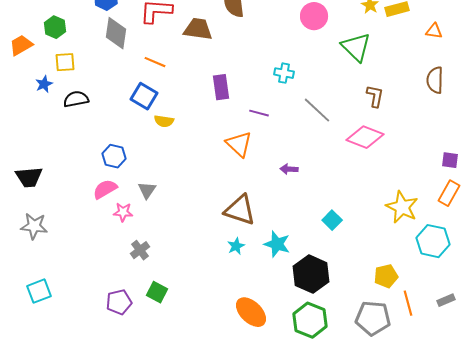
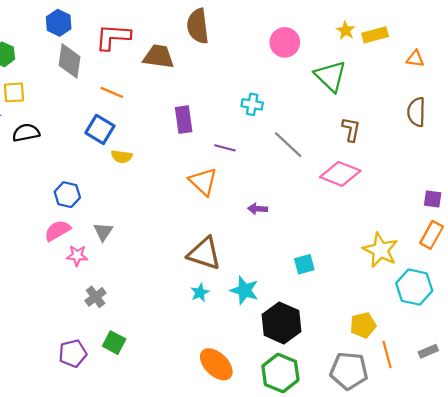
cyan square: (332, 220) -> (304, 264), turned 30

